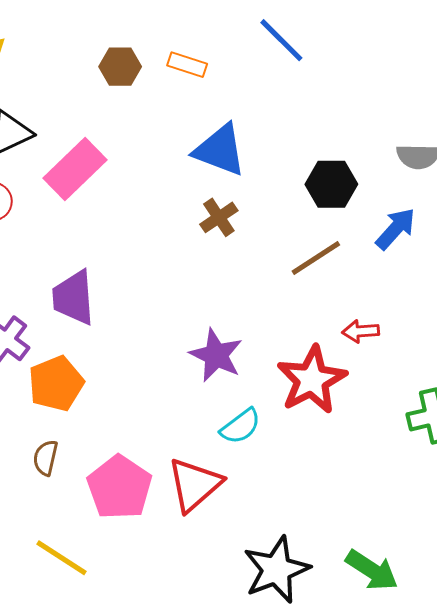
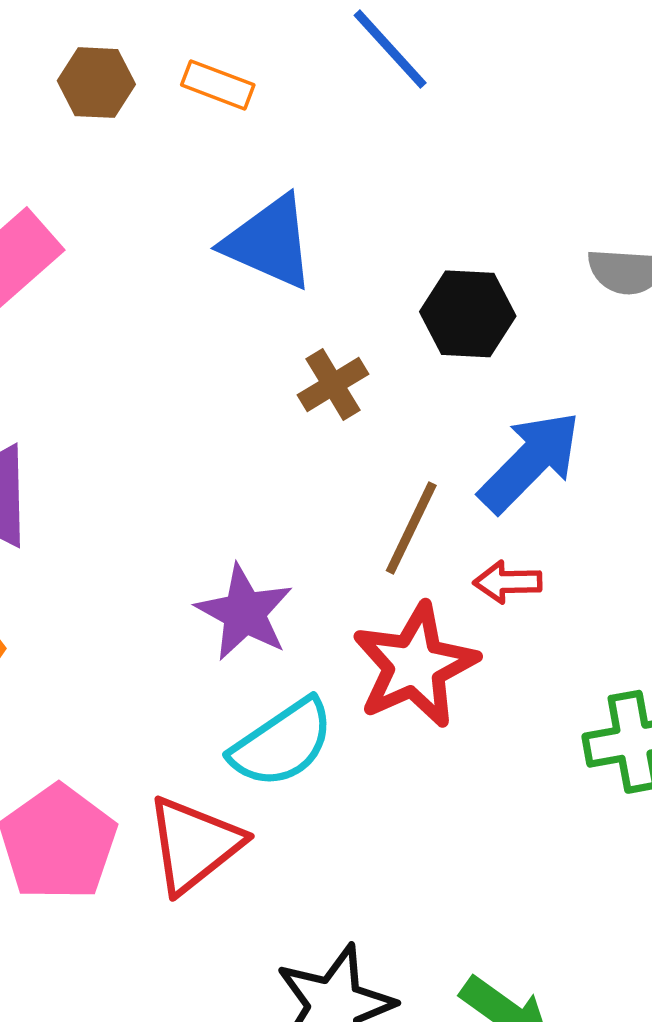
brown cross: (219, 217) -> (333, 384), moved
blue arrow: (396, 229) -> (530, 462), moved, size x1.4
brown line: (316, 258) -> (411, 528), moved, turned -34
cyan semicircle: (241, 426) -> (282, 743), size x1.4

